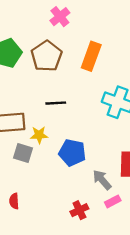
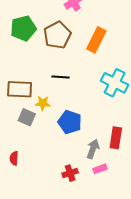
gray arrow: (102, 180) -> (93, 149), turned 54

